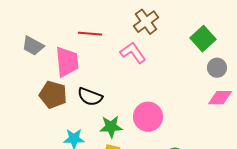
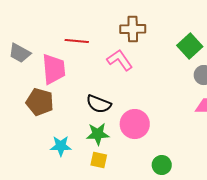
brown cross: (146, 22) -> (133, 29), turned 35
black semicircle: (90, 97) -> (99, 104), moved

